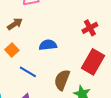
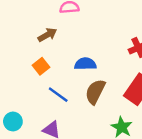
brown semicircle: (62, 80) -> (95, 92), moved

